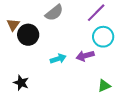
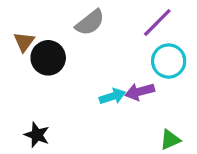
cyan arrow: (58, 59) -> (112, 96), moved

